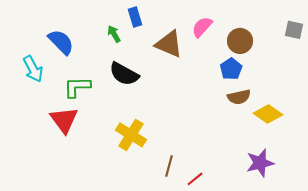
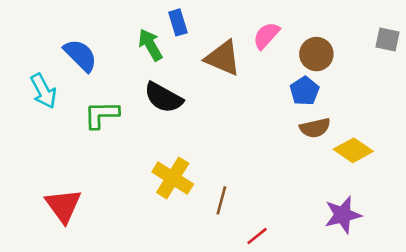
green arrow: (114, 34) -> (150, 45), size x1.4
red triangle: (64, 120) -> (63, 206), moved
brown line: (169, 166) -> (221, 200), moved

